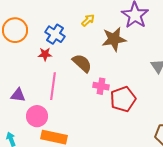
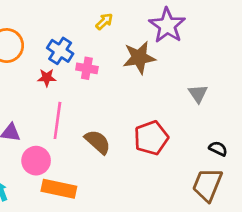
yellow arrow: (88, 20) -> (104, 21), moved
brown semicircle: (82, 63) -> (98, 142), moved
pink cross: (101, 86) -> (87, 68), moved

